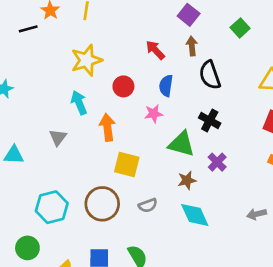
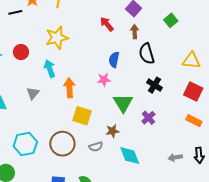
red arrow: (155, 50) -> (107, 24), moved
red circle: (123, 86) -> (21, 52), moved
black cross: (210, 121) -> (155, 85), moved
green triangle: (181, 144) -> (123, 103), turned 40
brown star: (187, 180) -> (113, 131), moved

